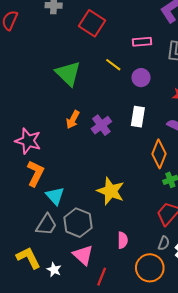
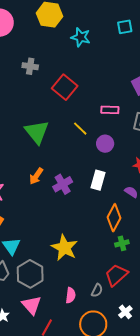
gray semicircle: (164, 243) -> (97, 290), moved

